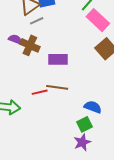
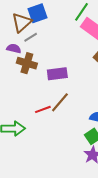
purple semicircle: (15, 39) -> (14, 48), moved
brown line: (57, 87) -> (60, 102), turned -50

